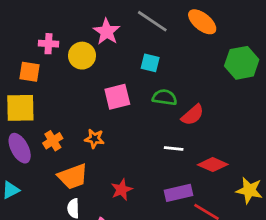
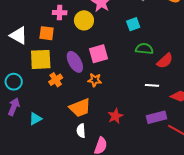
cyan square: (150, 63) -> (133, 24), turned -32
pink square: (117, 97) -> (99, 54), moved
orange cross: (53, 141) -> (56, 80), moved
purple ellipse: (20, 148) -> (75, 62), moved

